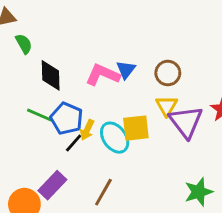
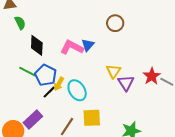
brown circle: (168, 73) -> (115, 23), moved
purple triangle: (186, 122) -> (126, 83), size x0.7
yellow square: (136, 128) -> (92, 118), moved

